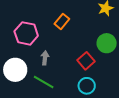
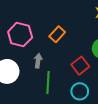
orange rectangle: (62, 21) -> (57, 34), moved
green line: (44, 82) -> (48, 82), moved, turned 60

